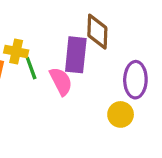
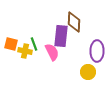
yellow cross: (16, 52) -> (25, 51), moved

